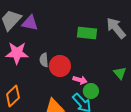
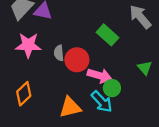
green rectangle: (87, 33) -> (107, 35), moved, turned 36
pink arrow: (80, 80) -> (100, 76), size x1.5

